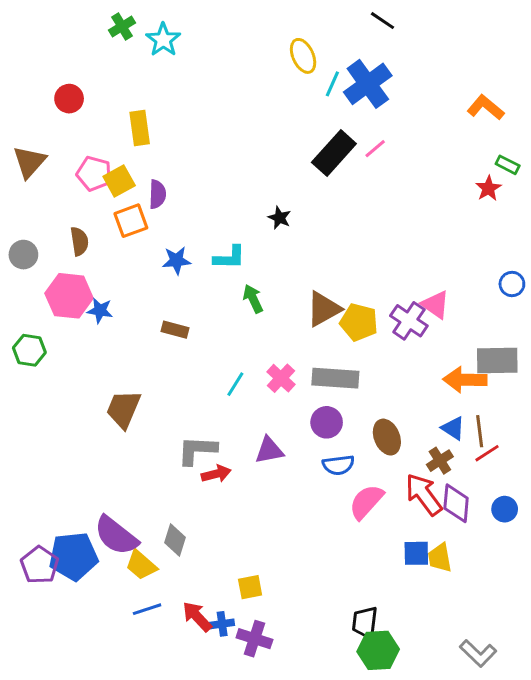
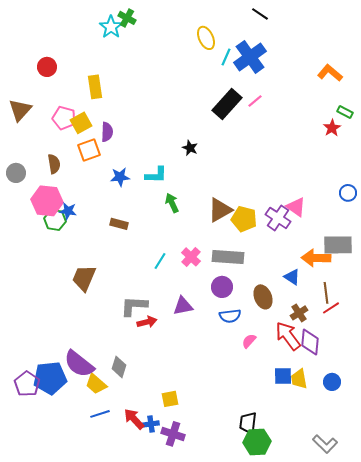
green cross: (122, 26) -> (127, 18), moved, turned -30
green hexagon: (29, 350) -> (55, 220), moved
blue triangle: (453, 428) -> (292, 277), moved
pink semicircle: (366, 502) -> (249, 341), size x0.6
blue circle: (505, 509) -> (332, 382), moved

